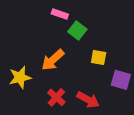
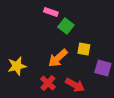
orange arrow: (53, 60) -> (58, 58), moved

